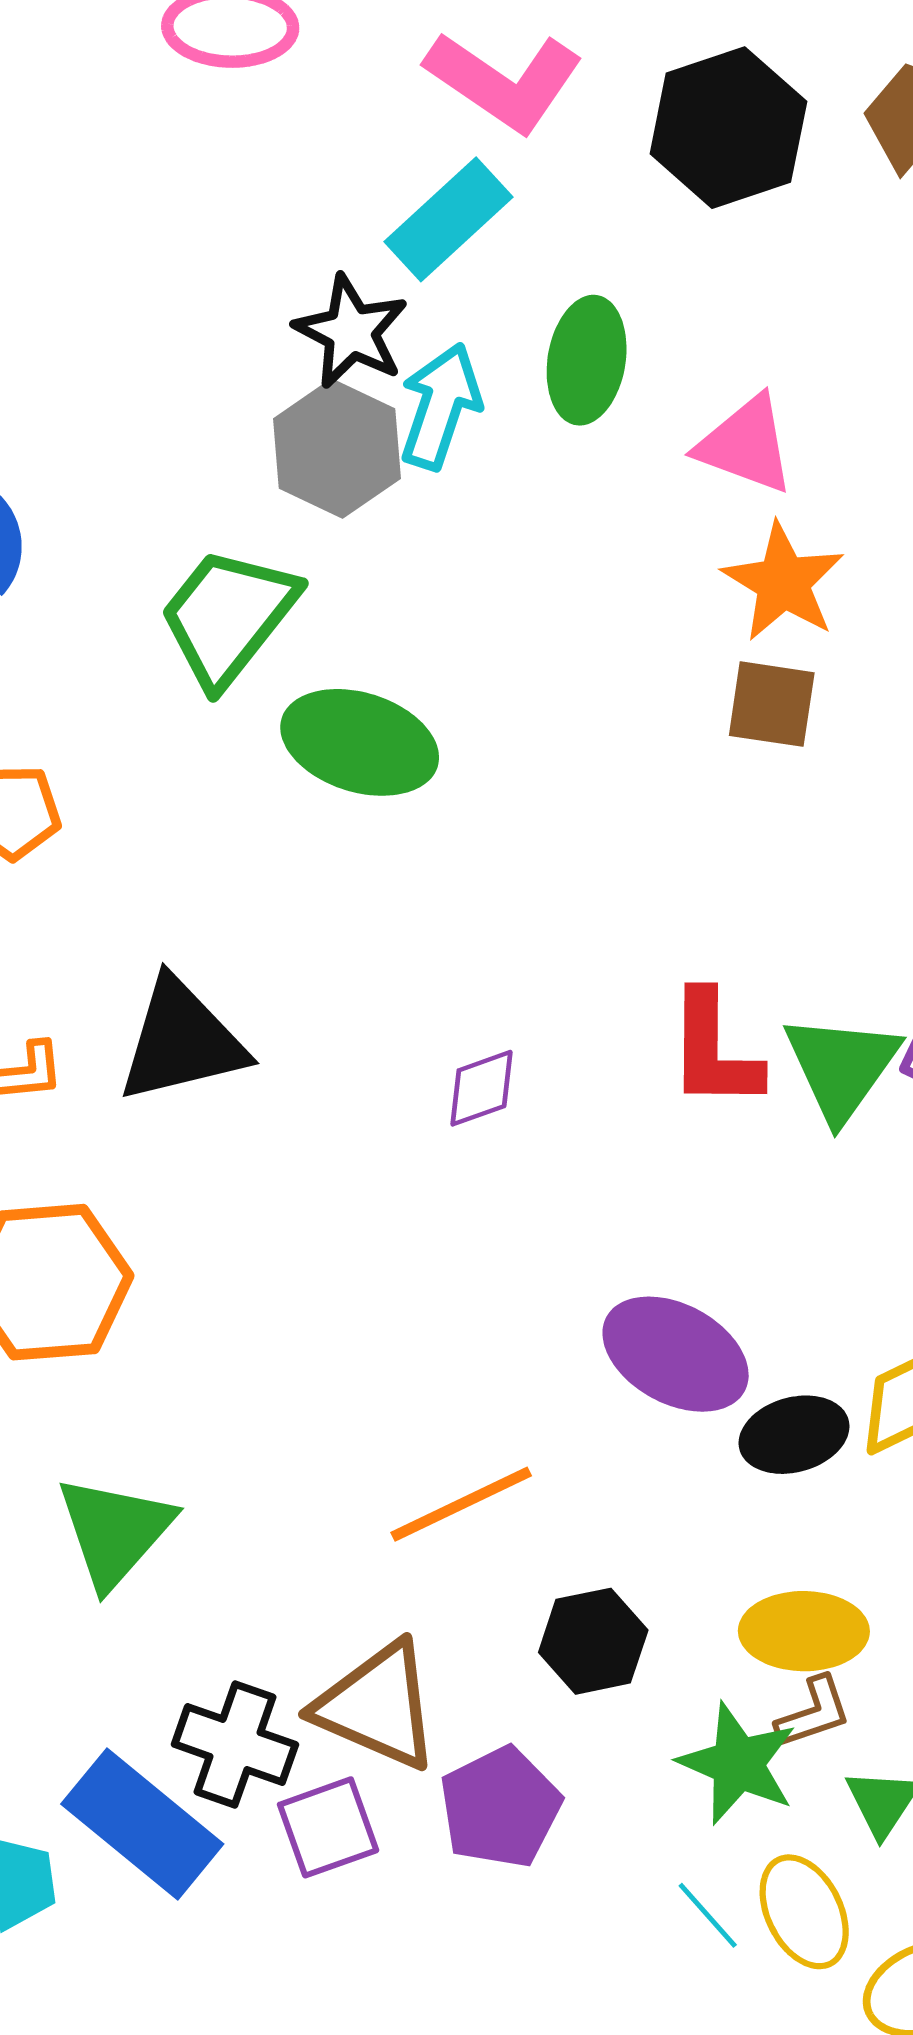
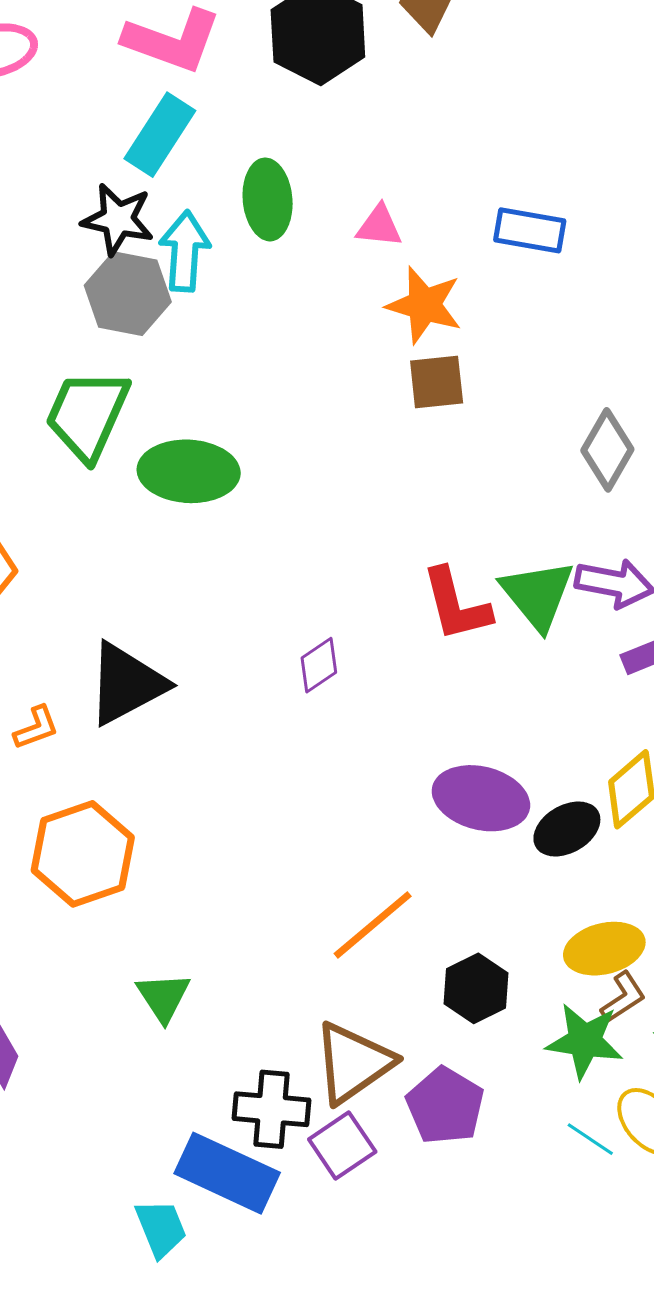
pink triangle: (746, 445) -> (379, 226), size x0.7
green triangle: (115, 1531) -> (163, 997), size x0.7
brown triangle: (377, 1706) -> (353, 1063), turned -44

